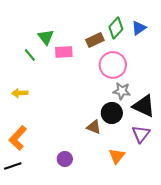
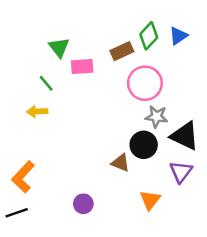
green line: (30, 55) -> (46, 83), moved
yellow arrow: (20, 93) -> (37, 111), moved

